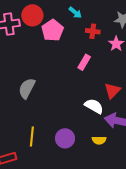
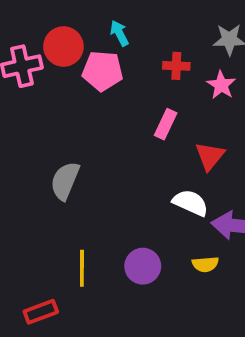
cyan arrow: (75, 13) -> (119, 33), moved, turned -152
pink pentagon: (52, 30) -> (103, 71), turned -30
red triangle: (112, 91) -> (210, 156), moved

